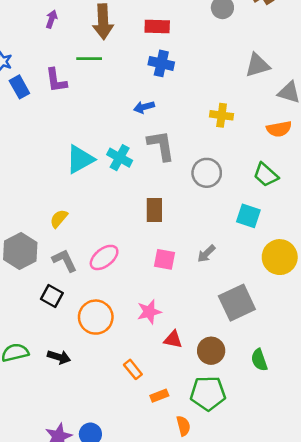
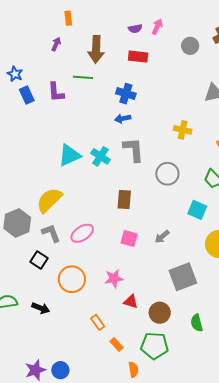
blue cross: (161, 63) -> (126, 94), moved
yellow semicircle: (59, 219) -> (49, 200), size x1.8
orange rectangle: (159, 396) -> (117, 344), turned 64

